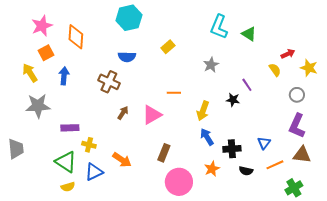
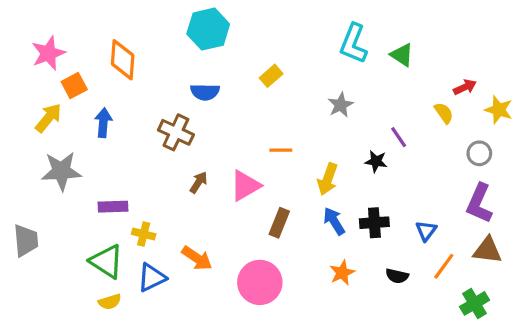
pink star: (42, 26) -> (48, 53), moved
yellow arrow: (30, 73) -> (48, 118), turned 72
black cross: (232, 149) -> (374, 223), moved
brown rectangle: (164, 153) -> (279, 223), moved
orange line: (275, 165) -> (444, 266), turned -30
pink circle: (179, 182) -> (260, 282), moved

